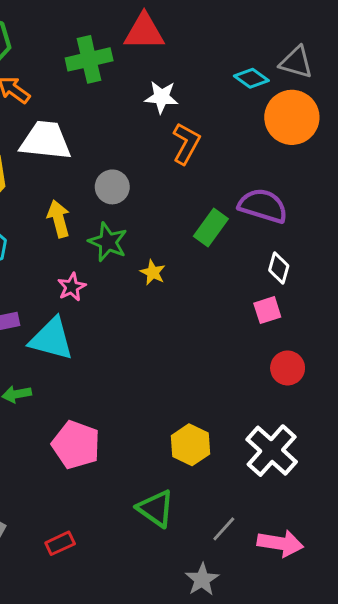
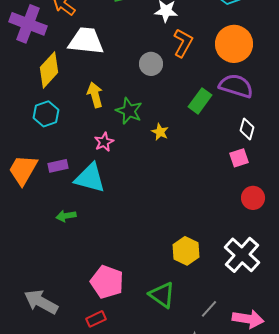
orange circle: (292, 117) -> (234, 44), moved
gray circle: (112, 187) -> (151, 64), moved
pink pentagon: (76, 445) -> (107, 282), moved

